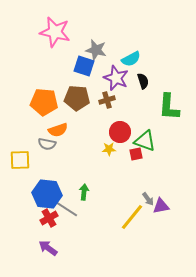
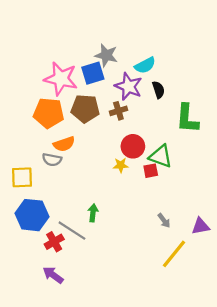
pink star: (55, 32) -> (61, 79), moved
blue square: (84, 66) -> (93, 73), turned -35
blue hexagon: (47, 194) -> (32, 215), moved
purple triangle: (161, 206) -> (201, 226), moved
yellow line: (132, 217) -> (174, 254), moved

